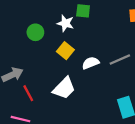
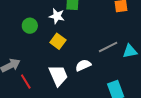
white semicircle: (91, 63) -> (83, 65), moved
white trapezoid: (64, 88) -> (58, 75), turned -65

